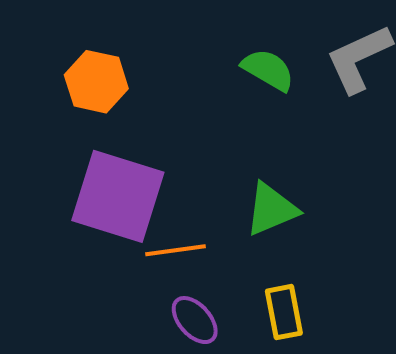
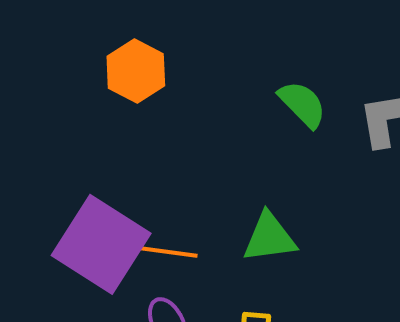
purple square: (118, 196) -> (101, 244), moved

